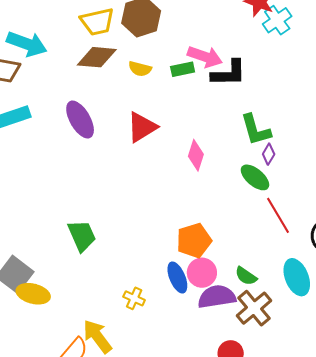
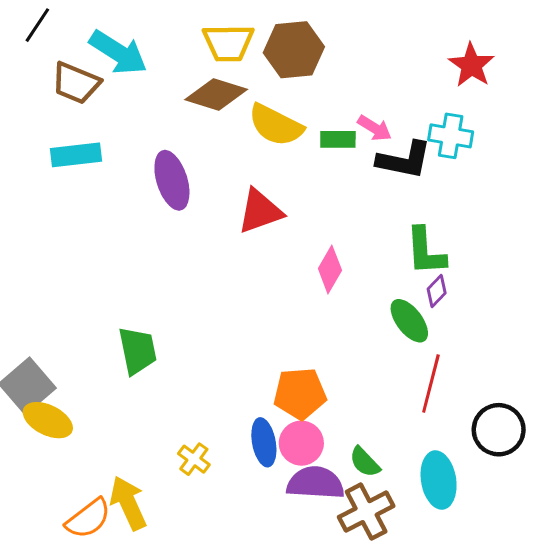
cyan cross: (277, 20) -> (451, 136), moved, turned 32
pink arrow: (205, 57) -> (375, 128), size x0.7
yellow semicircle: (140, 69) -> (276, 125), size x1.6
red line: (278, 215) -> (431, 384), turned 33

